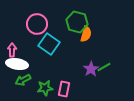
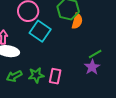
purple star: (91, 69) -> (92, 67), moved
green arrow: (23, 80) -> (14, 76), moved

